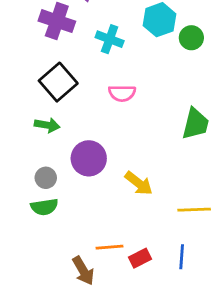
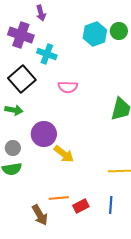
green circle: (191, 38) -> (119, 31), moved
cyan cross: (110, 39) -> (47, 54), moved
yellow arrow: (139, 183) -> (64, 154), moved

